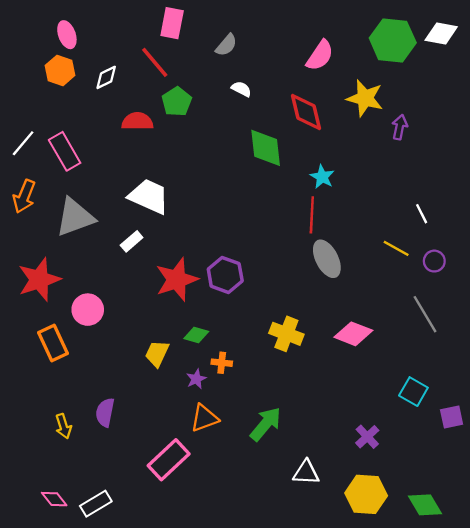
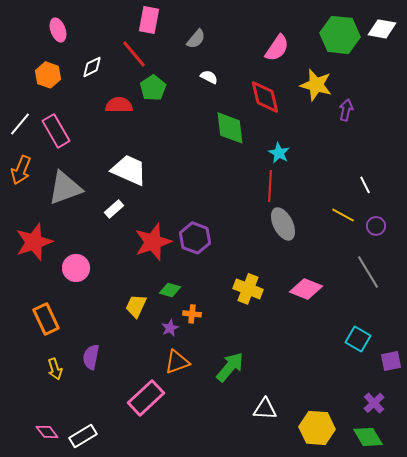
orange hexagon: (60, 70) -> (48, 75), moved
orange rectangle: (53, 343) -> (46, 319), moved
purple cross: (367, 437) -> (374, 403), moved

